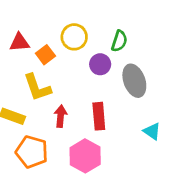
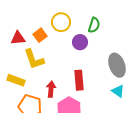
red triangle: (19, 42) -> (18, 38), moved
gray ellipse: (134, 81) -> (117, 65), moved
red arrow: (61, 116) -> (51, 89), moved

